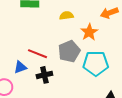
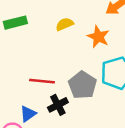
gray pentagon: (69, 51) -> (82, 85), moved
blue triangle: (20, 67) -> (28, 114), moved

